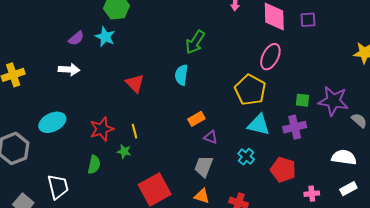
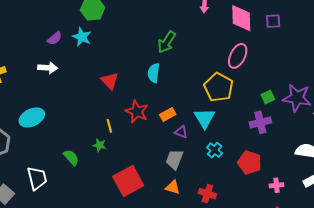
green square: (303, 100) -> (268, 97), turned -32
cyan triangle: (259, 125) -> (205, 118), moved, turned 45
red star: (102, 129) -> (137, 112), moved, turned -30
green semicircle: (94, 165) -> (71, 157), turned -54

